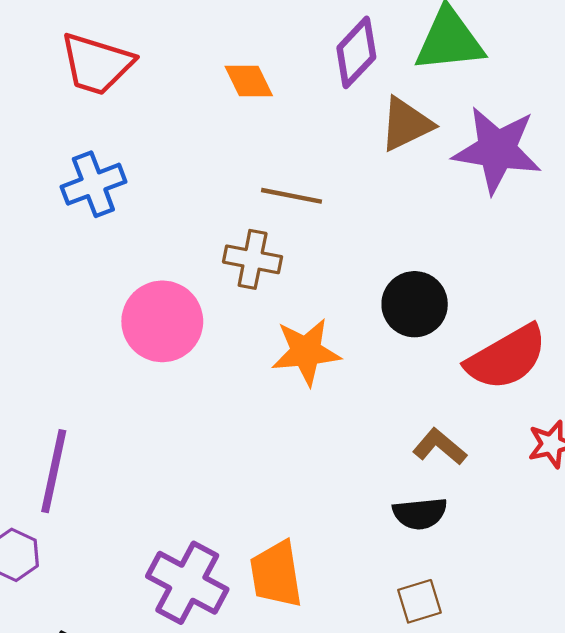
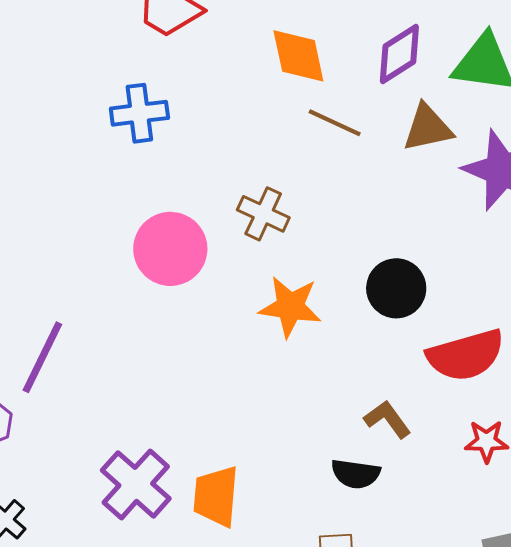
orange diamond: (249, 81) -> (298, 56), size x1.4
brown line: (291, 196) -> (335, 123), moved

